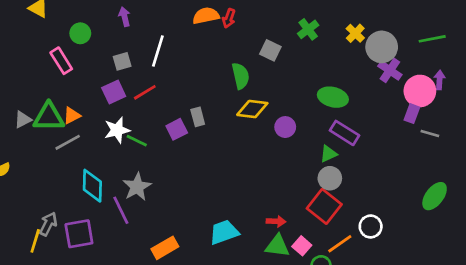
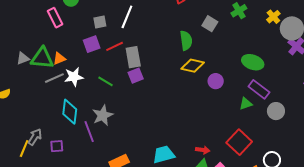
gray rectangle: (198, 117) -> (133, 57), moved, size x1.5
white star: (117, 130) -> (74, 77), moved
gray circle: (330, 178) -> (276, 111), moved
purple square: (79, 234) -> (57, 146), size x0.6

